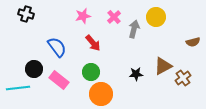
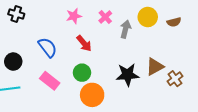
brown semicircle: (193, 42) -> (174, 22), moved
black circle: (34, 69) -> (13, 62), moved
black star: (136, 74) -> (127, 75), size x1.6

